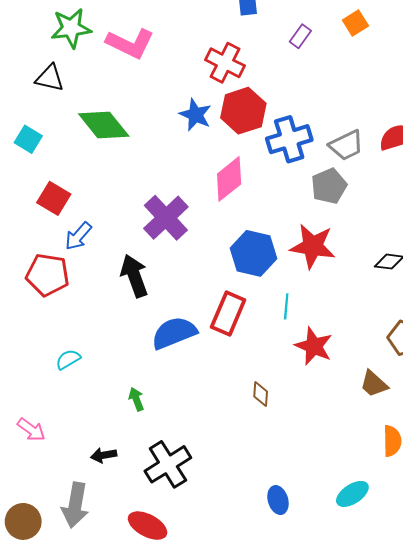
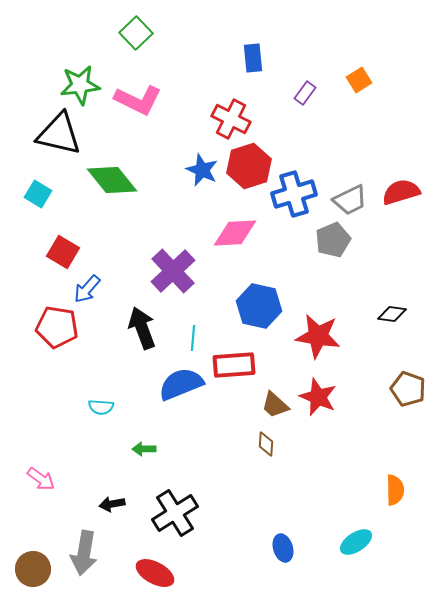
black triangle: (50, 78) -> (59, 134), size x1.6
pink diamond: (229, 179) -> (235, 233), turned 36
red star: (313, 246) -> (318, 336), moved
cyan line: (286, 306) -> (193, 338), moved
red rectangle: (228, 314) -> (234, 365), turned 63
cyan semicircle: (68, 359) -> (101, 407), moved, turned -145
brown trapezoid: (374, 384) -> (275, 405), moved
green arrow: (136, 399) -> (144, 449), turned -70

